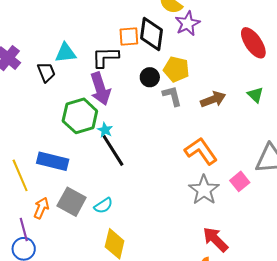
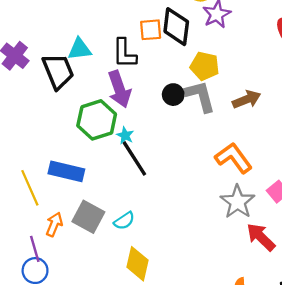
black L-shape: (105, 57) -> (124, 53), turned -88
black trapezoid: (46, 72) -> (58, 71), size x1.6
black circle: (150, 77) -> (173, 95), moved
gray L-shape: (172, 96) -> (200, 96), size x1.4
red arrow: (215, 239) -> (261, 237), moved

